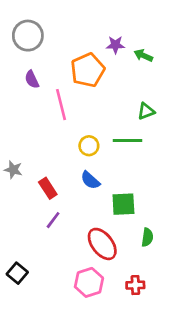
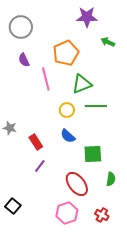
purple star: (115, 45) -> (87, 17), moved, size x1.5
green triangle: (146, 111) -> (82, 84), moved, size x1.5
red cross: (135, 285) -> (102, 215), turned 32

